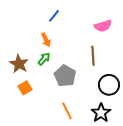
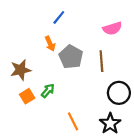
green arrow: (44, 59) -> (48, 91), moved
brown star: (19, 64) -> (21, 70), turned 30
gray pentagon: (65, 76) -> (71, 57), moved

